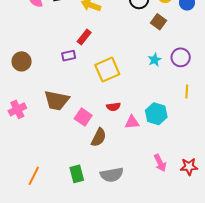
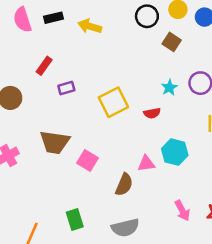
red rectangle: (84, 37) -> (44, 66), moved
red semicircle: (113, 107) -> (152, 113), moved
brown semicircle: (99, 137) -> (124, 185), moved
green rectangle: (77, 174) -> (75, 220), moved

